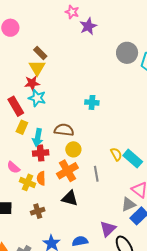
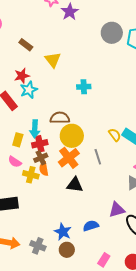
yellow triangle: (37, 68) -> (53, 60), moved
cyan star: (37, 98) -> (29, 90), turned -30
yellow rectangle: (22, 127) -> (18, 140), moved
yellow circle: (73, 149) -> (72, 136), size x1.5
brown cross: (38, 211) -> (41, 158), moved
purple triangle: (108, 229) -> (117, 210), turned 36

